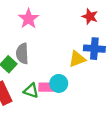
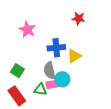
blue cross: (94, 49) -> (56, 48), moved
gray semicircle: (22, 53) -> (49, 71), moved

